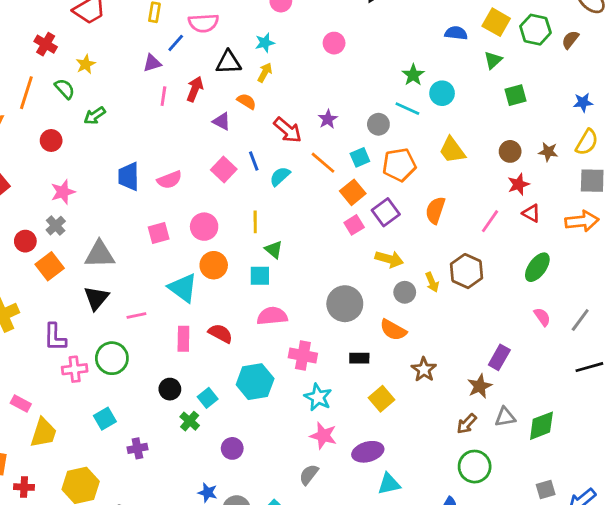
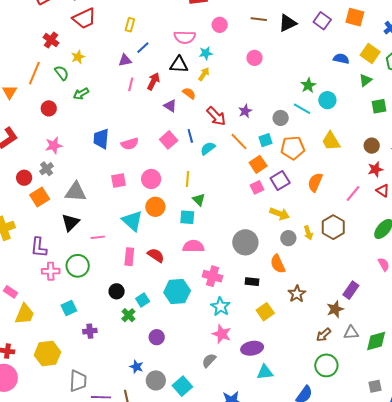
pink semicircle: (203, 23) -> (185, 37), moved
orange semicircle: (393, 330) -> (278, 264), turned 30

